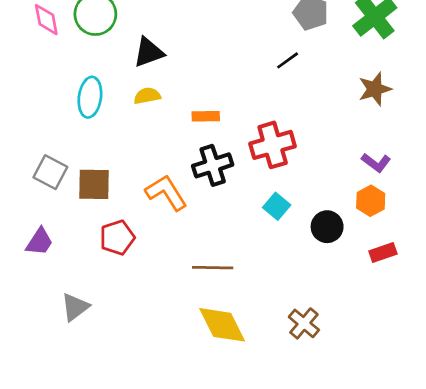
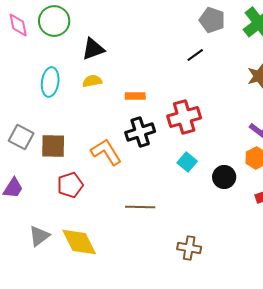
brown cross: (304, 323) -> (189, 248), moved, turned -30
yellow diamond: (222, 325) -> (79, 242), moved

